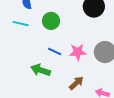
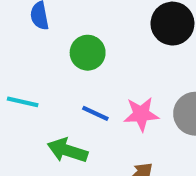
cyan line: (21, 24) -> (23, 102), moved

